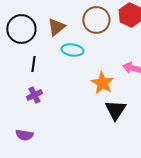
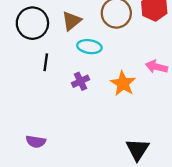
purple cross: (34, 95) -> (80, 81), moved
black triangle: (115, 110) -> (138, 149), moved

